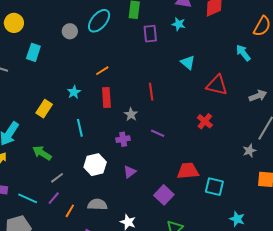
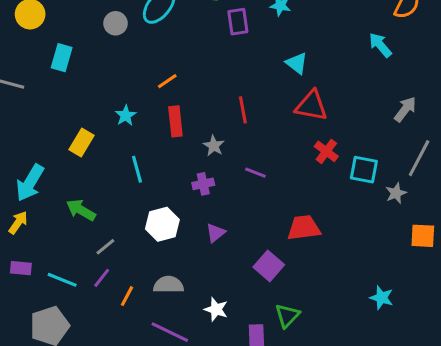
red triangle: (217, 85) -> (311, 106), moved
gray arrow: (258, 96) -> (405, 109), turned -30
cyan square: (214, 187) -> (364, 170), moved

